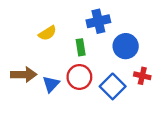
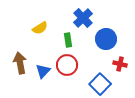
blue cross: (98, 21) -> (83, 18), turned -30
brown arrow: (24, 75) -> (20, 63), turned -100
blue square: (113, 86) -> (100, 84), moved

